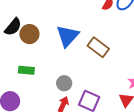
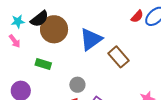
brown circle: (29, 34) -> (54, 29), size x1.4

